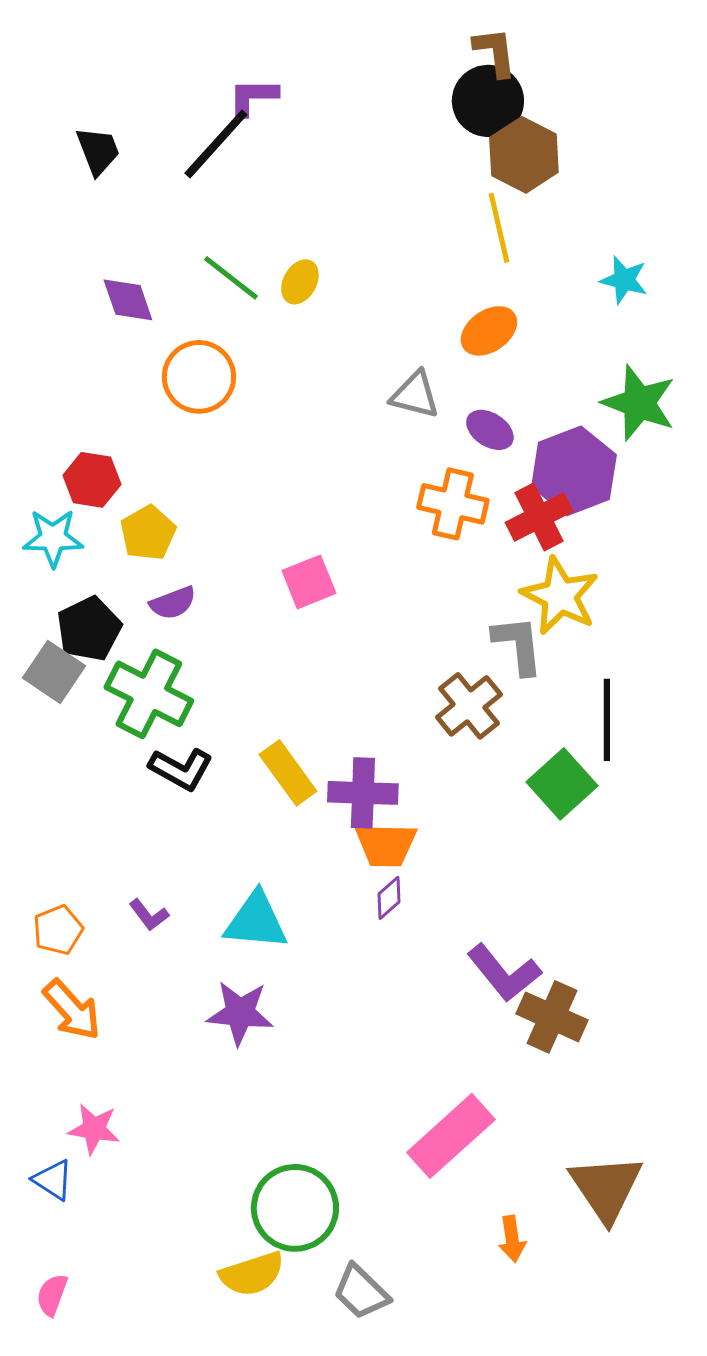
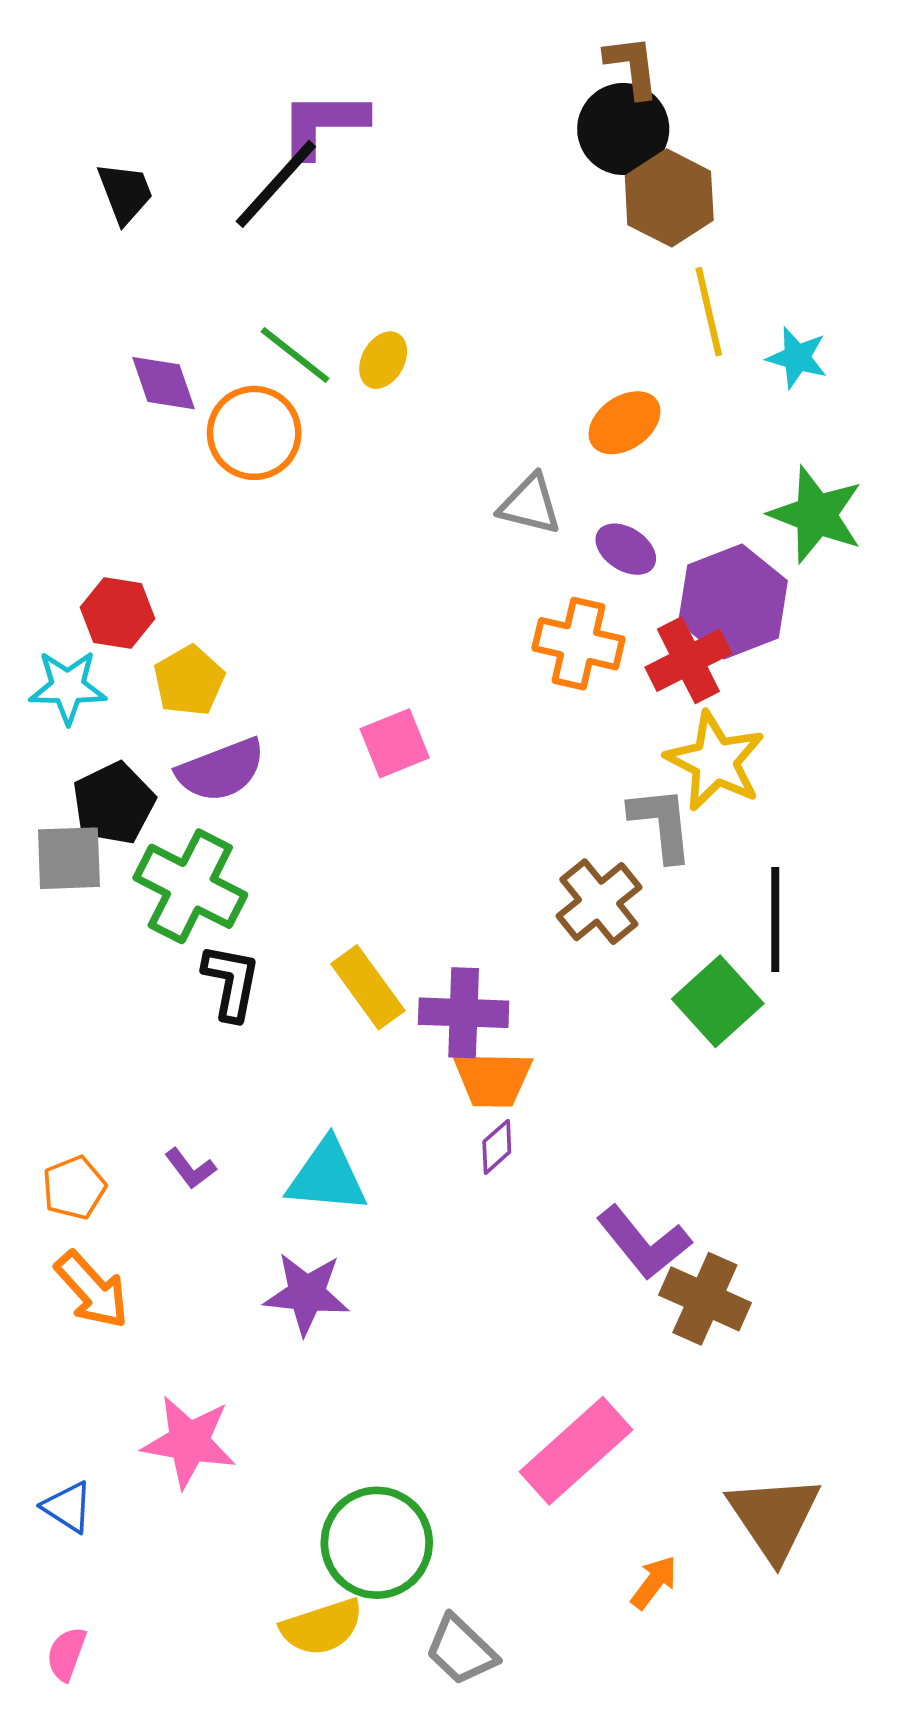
purple L-shape: (253, 97) -> (323, 124), size x1.4
yellow line: (499, 228) -> (709, 312), moved
orange circle: (199, 377) -> (254, 433), moved
purple semicircle: (173, 603) -> (221, 770), size x1.5
gray square: (54, 672) -> (69, 858), turned -36
black L-shape: (181, 769) -> (231, 982), turned -108
pink star: (94, 1129) -> (189, 1442), moved, size x1.4
orange arrow: (512, 1239) -> (654, 1582), turned -135

